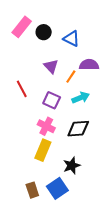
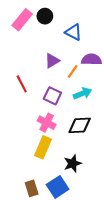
black circle: (44, 32) -> (45, 16), moved
purple triangle: (51, 66) -> (52, 61), turned 42

